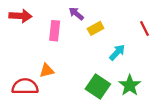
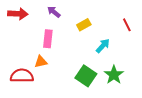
purple arrow: (76, 14) -> (54, 12), moved
pink rectangle: (55, 31) -> (48, 39), moved

